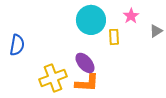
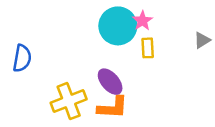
pink star: (131, 16) -> (142, 21), moved

